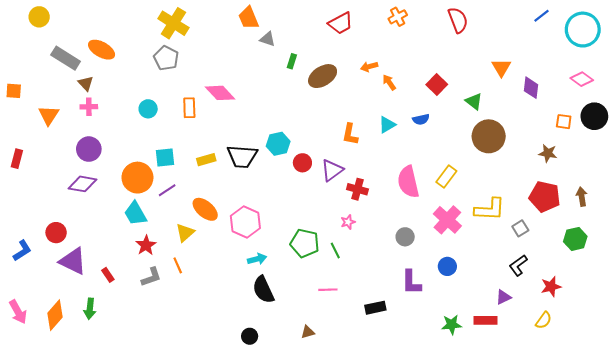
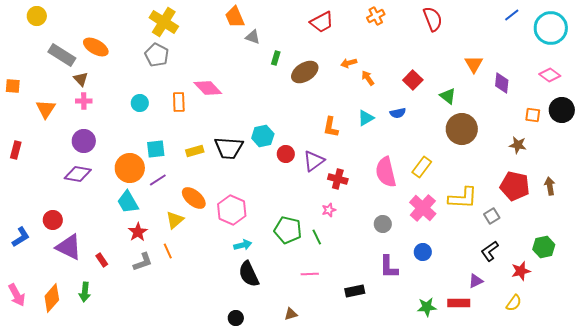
green hexagon: (575, 239) -> (544, 247), moved

